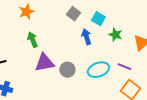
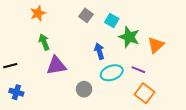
green star: (115, 35) -> (129, 37), size x1.5
blue arrow: (86, 37) -> (99, 51), moved
gray circle: (67, 70) -> (84, 89), moved

